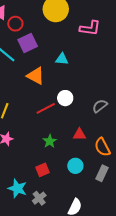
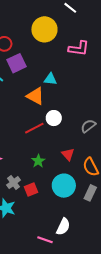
orange triangle: (36, 76) -> (35, 96), moved
red triangle: (79, 134) -> (68, 154), turned 48
cyan circle: (75, 166) -> (64, 186), size x1.5
gray cross: (39, 198) -> (14, 183), moved

